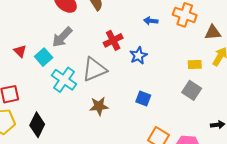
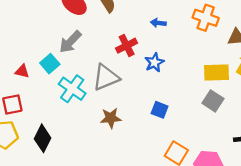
blue arrow: (151, 21) -> (158, 23), moved
red triangle: (20, 51) -> (22, 71), moved, turned -32
yellow rectangle: (195, 65) -> (217, 72), size x1.6

